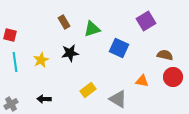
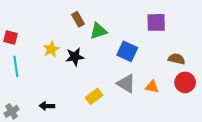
purple square: (146, 21) -> (156, 22), turned 30
brown rectangle: (64, 22) -> (78, 19), moved
yellow star: (41, 60) -> (51, 49), moved
gray triangle: (118, 99) -> (126, 83), moved

